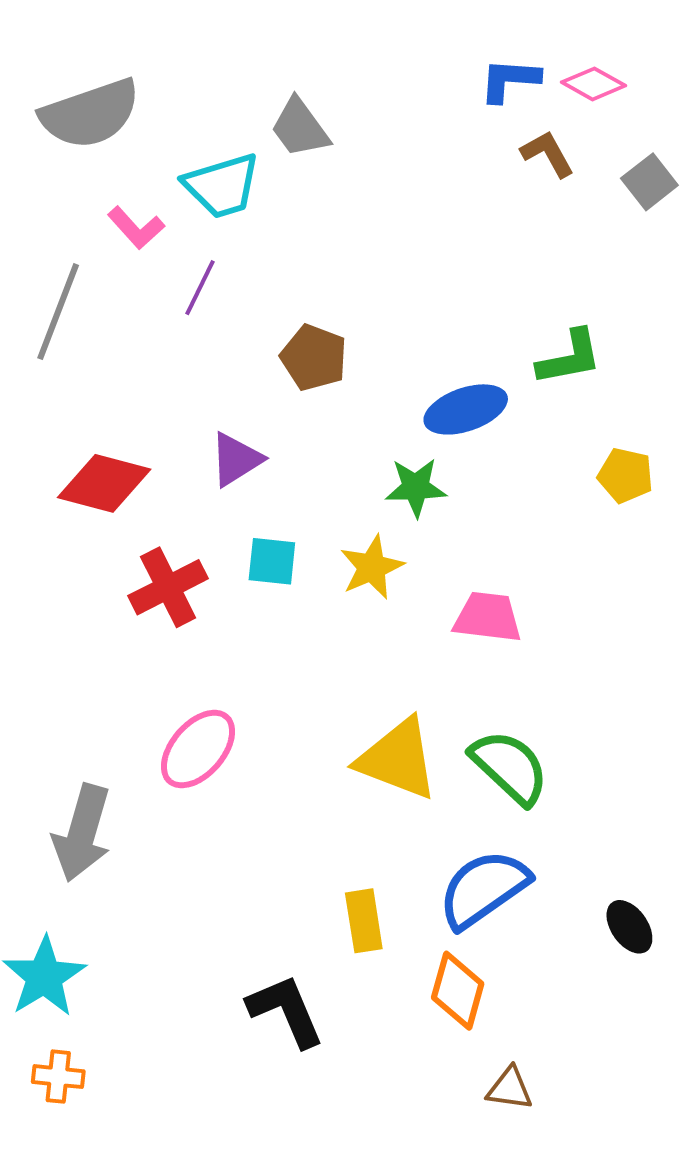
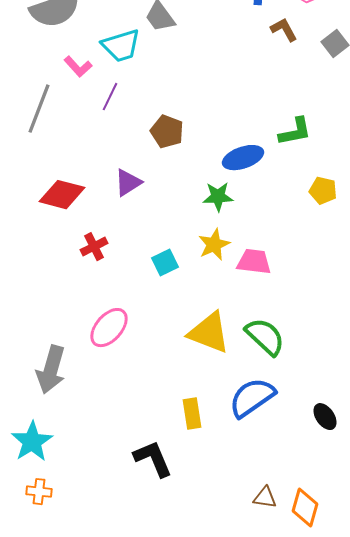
cyan square: (272, 561) -> (165, 263), moved, turned -32
yellow star: (372, 567) -> (214, 245), moved
red cross: (168, 587) -> (94, 247), size x0.7
orange diamond: (458, 991) -> (305, 508), moved

